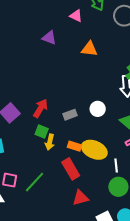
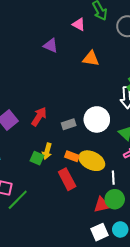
white circle: (98, 109) -> (97, 119), size x1.6
green square: (42, 131) -> (37, 158), moved
green line: (35, 182) -> (18, 200), moved
red triangle: (80, 198) -> (102, 205), moved

